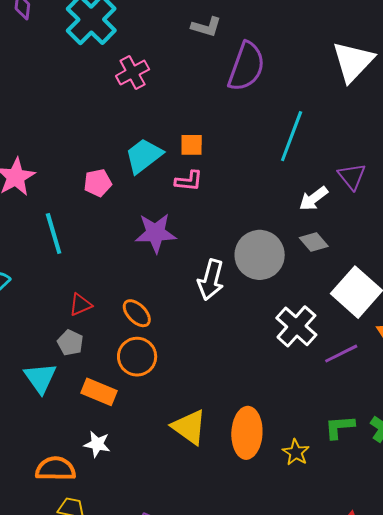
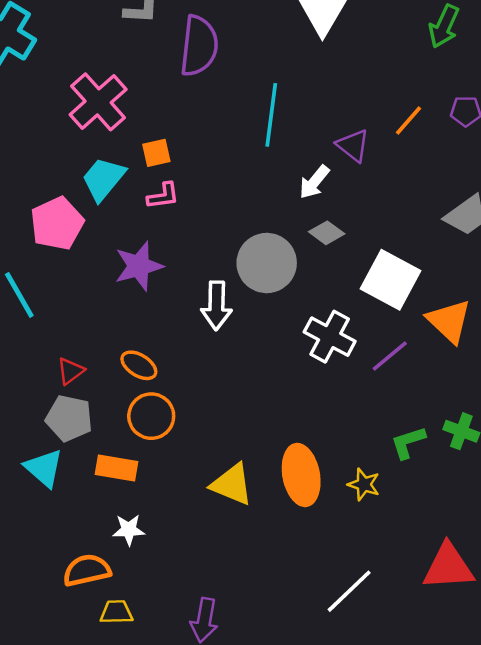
pink cross: (133, 73) -> (98, 102), moved, size x1.5
pink pentagon: (98, 183) -> (57, 223), size x1.6
gray pentagon: (70, 343) -> (69, 418), size x1.5

